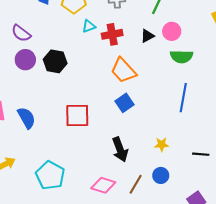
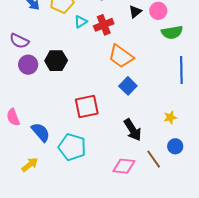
black triangle: (147, 36) -> (135, 12), moved
blue semicircle: (26, 118) -> (41, 132), moved
cyan pentagon: (50, 175) -> (72, 147), moved
brown line: (136, 184) -> (154, 159), turned -54

